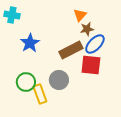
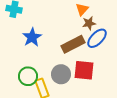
red square: (91, 65) -> (84, 70), moved

